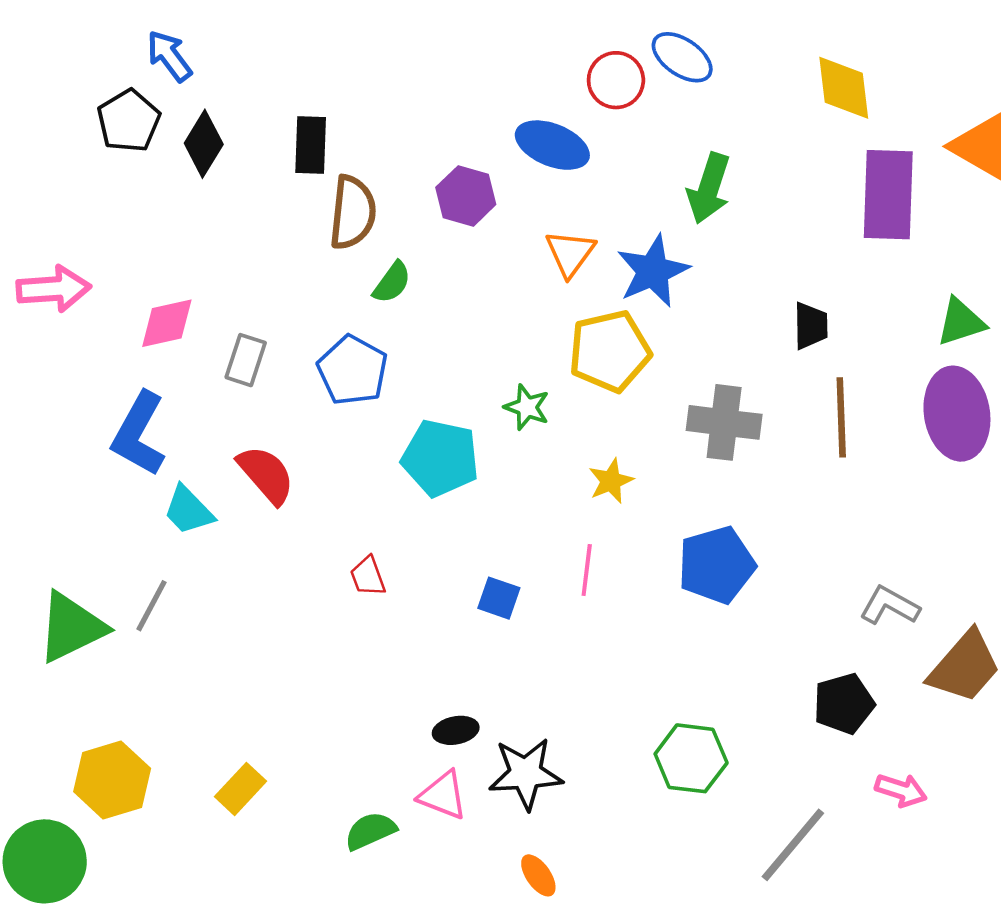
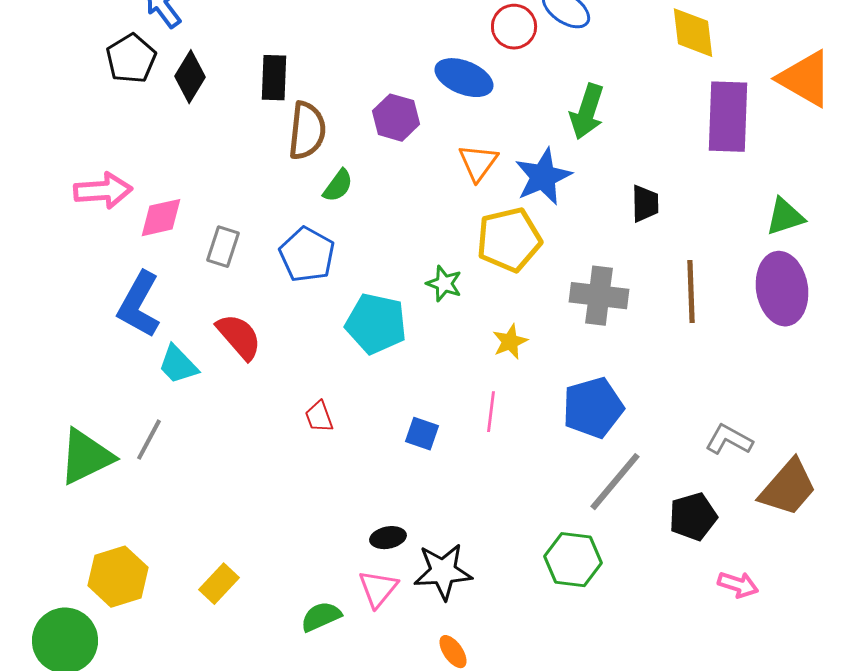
pink arrow: (54, 289) -> (103, 191), moved
black trapezoid: (811, 326) -> (645, 204), moved
pink triangle: (443, 795) -> (378, 589), turned 48
gray line: (793, 845) -> (615, 482), moved

